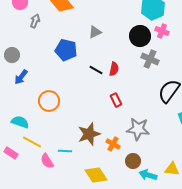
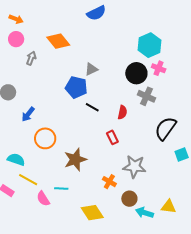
blue pentagon: (66, 50) -> (76, 87), moved
red semicircle: (114, 69) -> (122, 112), moved
blue arrow: (21, 77) -> (28, 114), moved
brown star: (89, 134) -> (75, 160), moved

